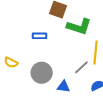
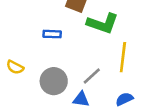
gray line: (81, 67) -> (92, 76), moved

